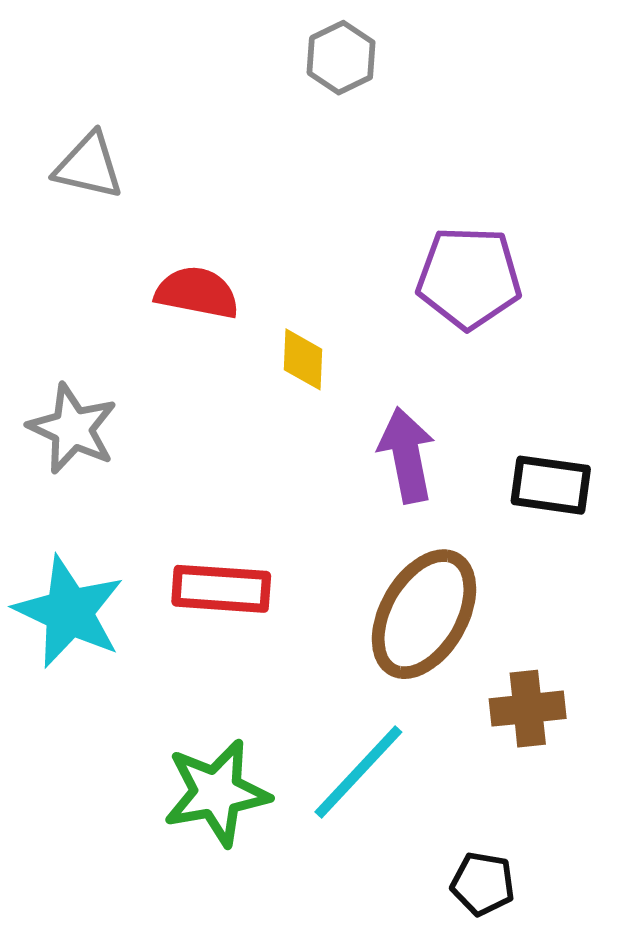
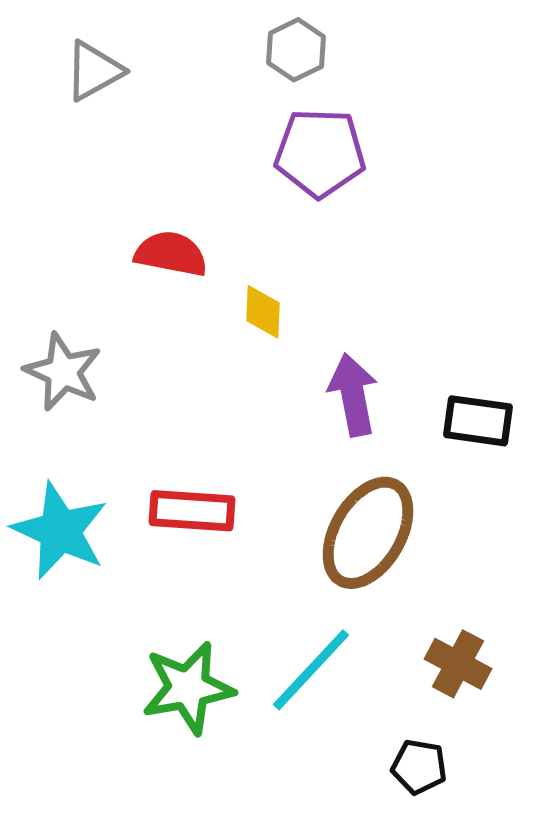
gray triangle: (89, 166) -> (94, 71), moved, turned -42
purple pentagon: (469, 278) -> (320, 153), moved
brown cross: (528, 709) -> (458, 664), moved, turned 34

